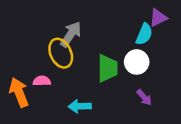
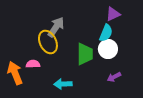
purple triangle: (158, 18) -> (113, 14), moved
cyan semicircle: (144, 34) -> (106, 33), moved
purple arrow: (144, 97) -> (114, 77), turned 104

